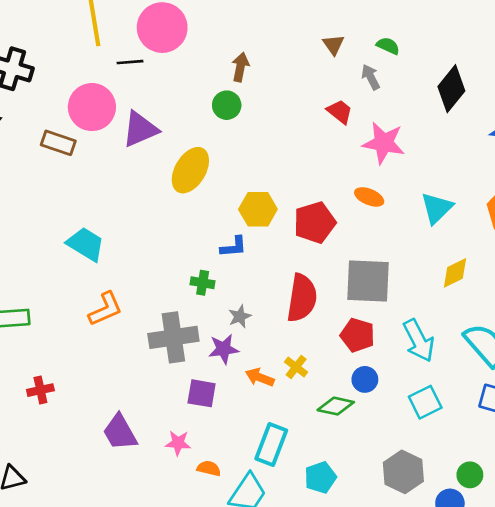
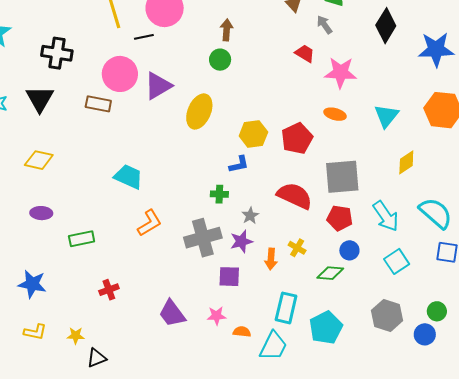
red semicircle: (302, 298) -> (295, 196), turned -66
orange arrow: (260, 377) -> (271, 259), turned -100
cyan pentagon: (320, 477) -> (326, 328), size x1.4

